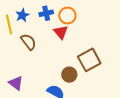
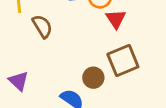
red triangle: (61, 32) -> (116, 19), moved

